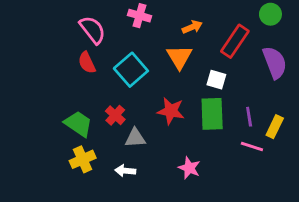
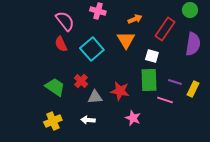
purple semicircle: (275, 63) -> (193, 44), turned 30
red star: (171, 111) -> (120, 91), moved
purple line: (249, 117) -> (175, 82), turned -64
pink line: (252, 147) -> (165, 100), moved
yellow cross: (83, 159) -> (53, 121), moved

